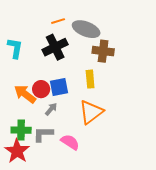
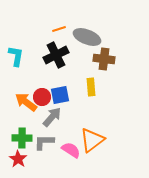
gray arrow: (51, 109) -> (52, 117), size x1.5
orange triangle: (91, 112) -> (92, 140), moved
red star: (17, 151) -> (18, 159), size x0.7

